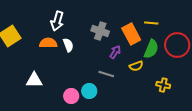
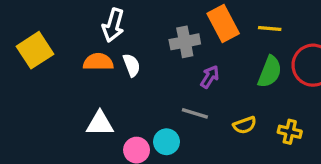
gray cross: (100, 31) -> (185, 42), turned -30
orange rectangle: (131, 34) -> (223, 24), moved
yellow semicircle: (136, 66) -> (245, 125), moved
white triangle: (34, 80) -> (100, 123), moved

